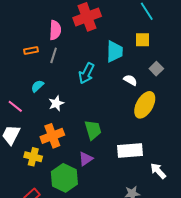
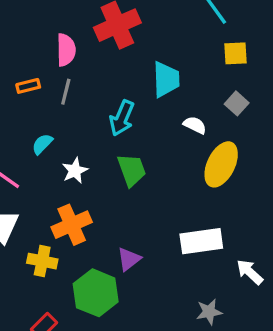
yellow square: (142, 40) -> (236, 53), moved
green trapezoid: (93, 130) -> (132, 170), moved

